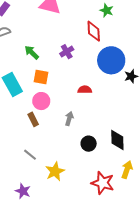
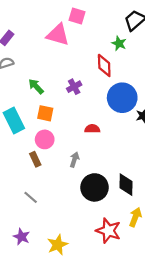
black circle: (89, 144) -> (95, 187), size x1.6
yellow star: (55, 171) -> (58, 245), moved

